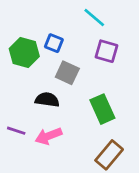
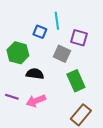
cyan line: (94, 18) -> (57, 21), moved, turned 42
green hexagon: (24, 53) -> (18, 53), moved
gray square: (67, 73) -> (62, 54), moved

